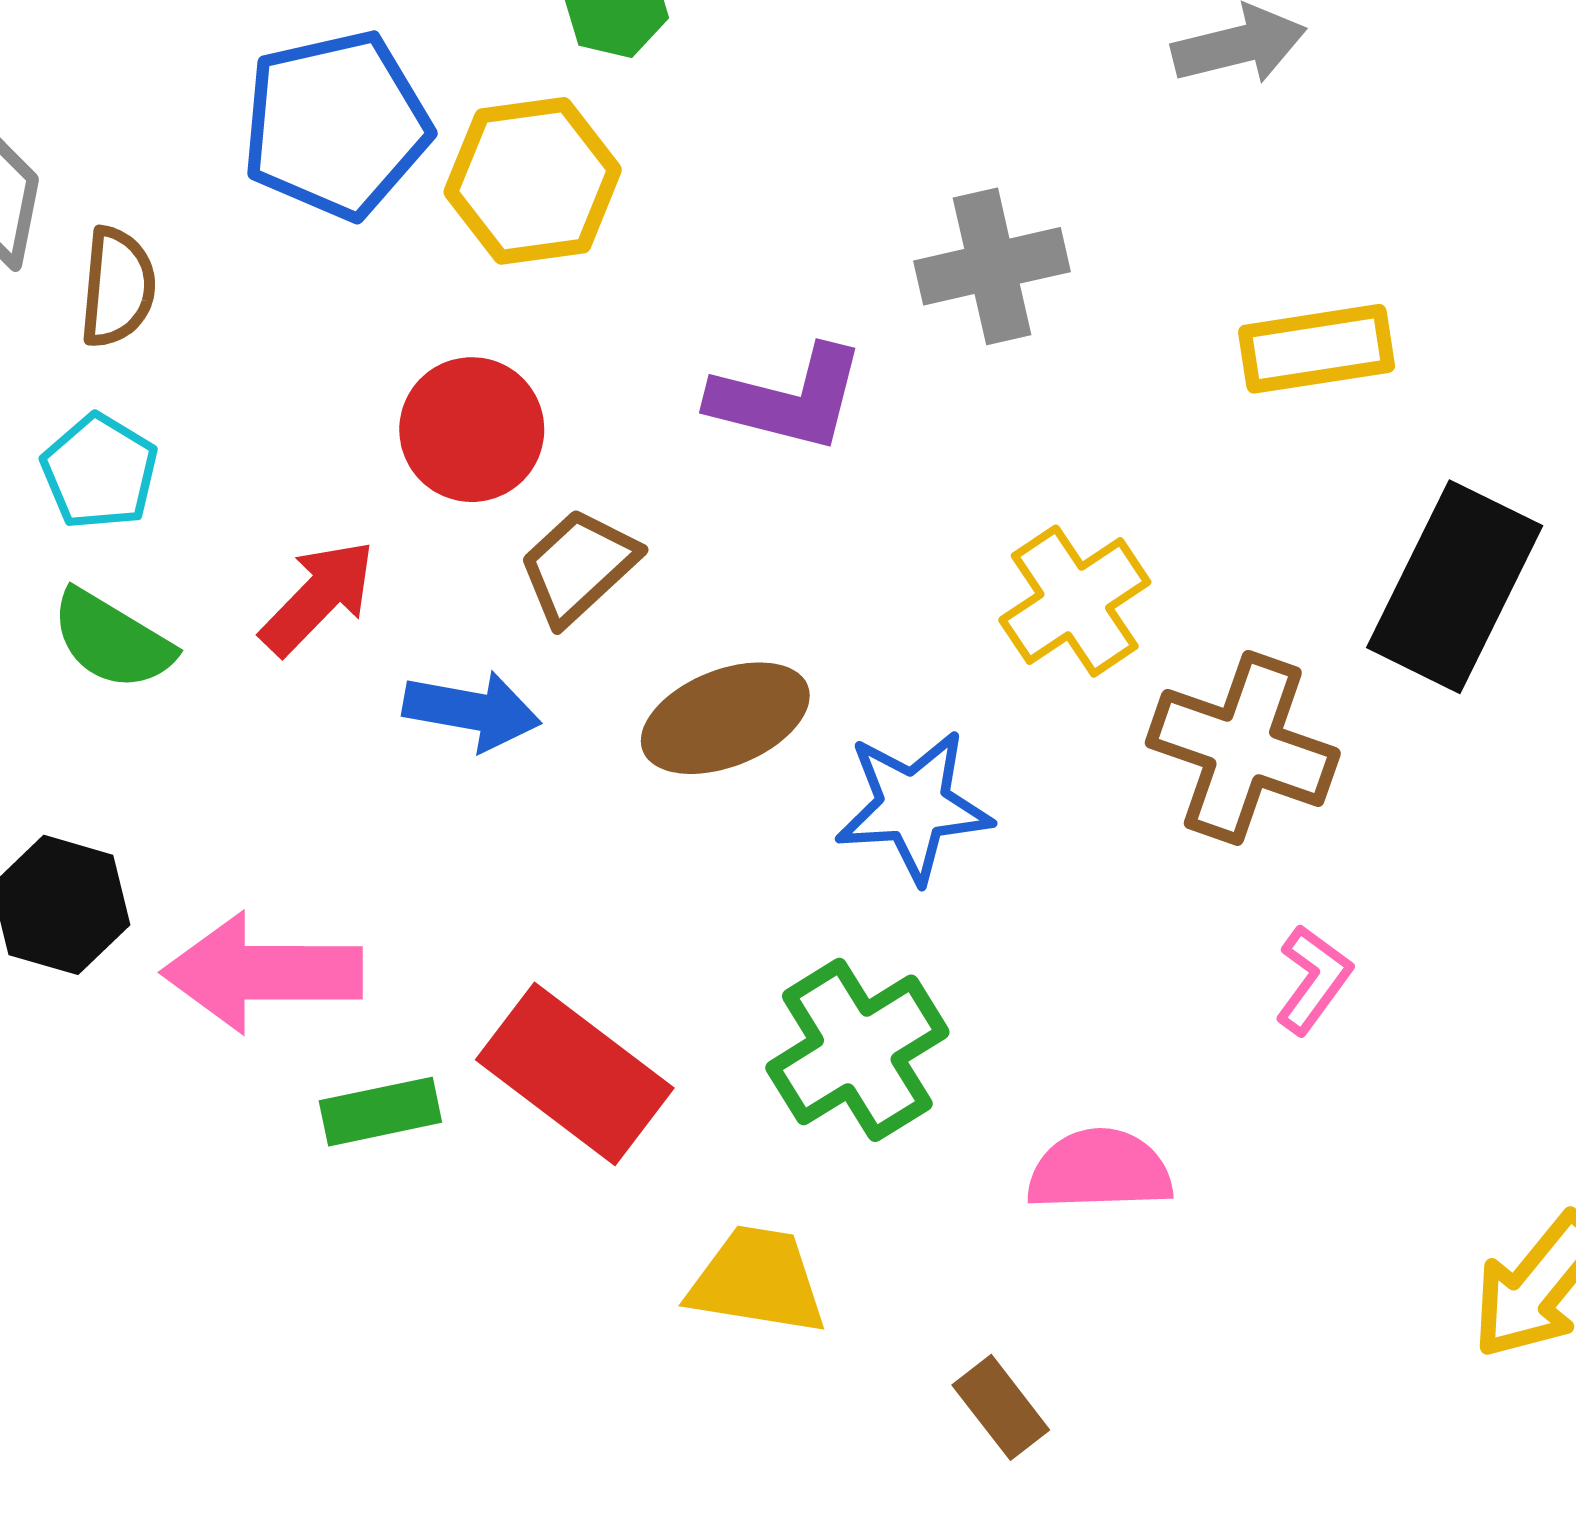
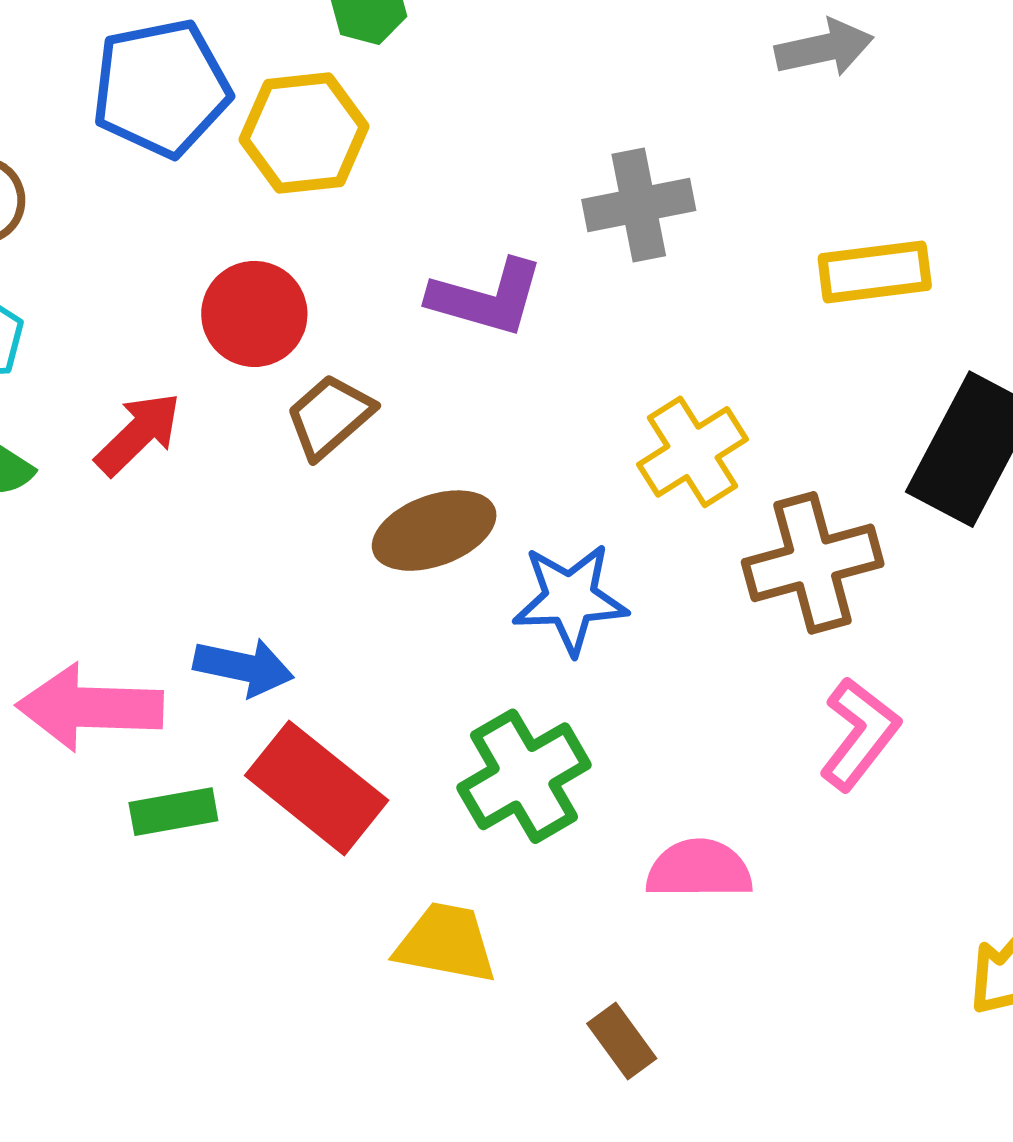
blue arrow: (472, 711) -> (244, 667), moved
brown cross: (1243, 748) -> (813, 563), turned -36
pink L-shape: (1313, 979) -> (859, 734), size x1.4

